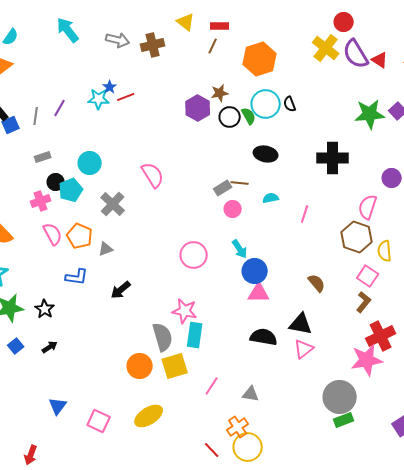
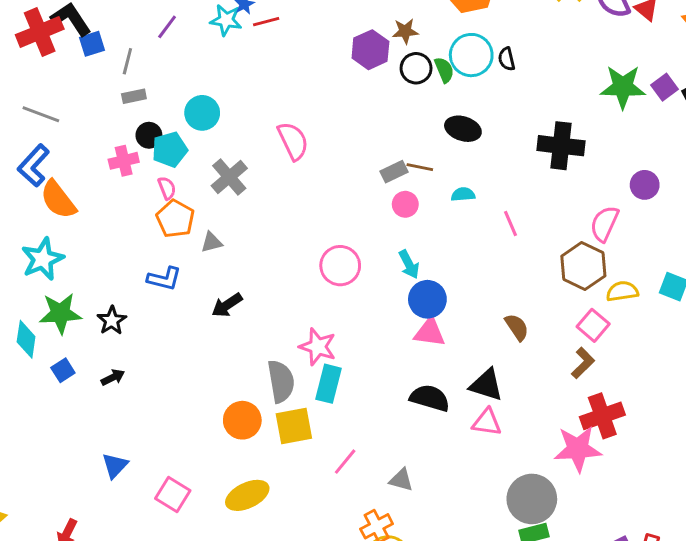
gray line: (36, 116) -> (127, 61), moved
pink line: (305, 214) -> (511, 224), turned -48
pink semicircle: (53, 234) -> (167, 188), moved, size x0.7
yellow semicircle: (385, 251) -> (622, 291), turned 80
pink triangle: (304, 349) -> (487, 422), turned 40

